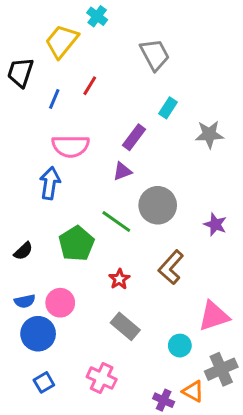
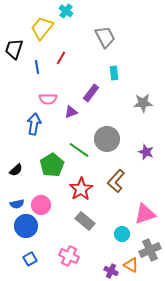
blue line: (54, 99) -> (37, 67), turned -32
cyan rectangle: (168, 108) -> (114, 73), turned -40
gray star: (209, 134) -> (143, 103), moved
pink semicircle: (71, 146) -> (48, 99), size x0.7
purple triangle: (122, 171) -> (71, 112), moved
red star: (119, 279) -> (81, 189), size x1.6

